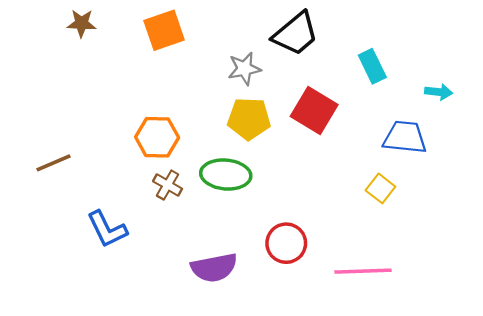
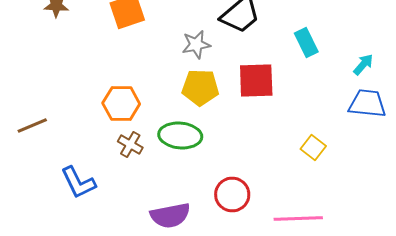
cyan arrow: (439, 92) -> (363, 64), turned -55
red square: (314, 111) -> (256, 80), turned -33
blue trapezoid: (405, 137) -> (367, 104), moved

